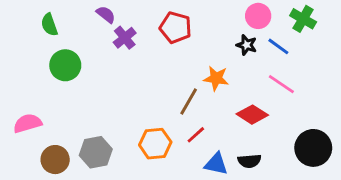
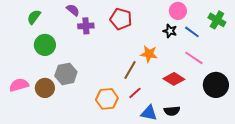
green cross: (303, 19) -> (217, 20), moved
green semicircle: (49, 25) -> (34, 17), turned 56
purple cross: (125, 38) -> (86, 26), turned 35
black circle: (313, 148) -> (216, 85), moved
gray hexagon: (96, 152) -> (66, 74), moved
brown circle: (55, 160) -> (45, 88), moved

